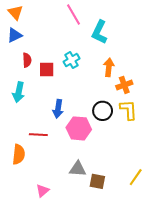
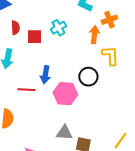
orange cross: (124, 85) -> (109, 20), moved
yellow L-shape: (128, 110) -> (110, 56), moved
red line: (38, 135) -> (26, 90), moved

